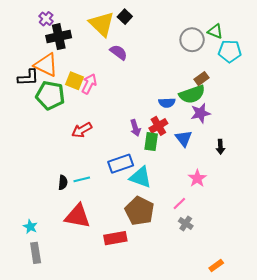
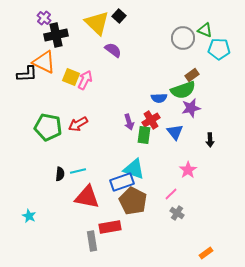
green pentagon: (50, 95) -> (48, 127), moved
blue rectangle: (121, 164) -> (122, 182), moved
red triangle: (78, 216) -> (87, 197), moved
gray rectangle: (36, 253) -> (92, 241), moved

